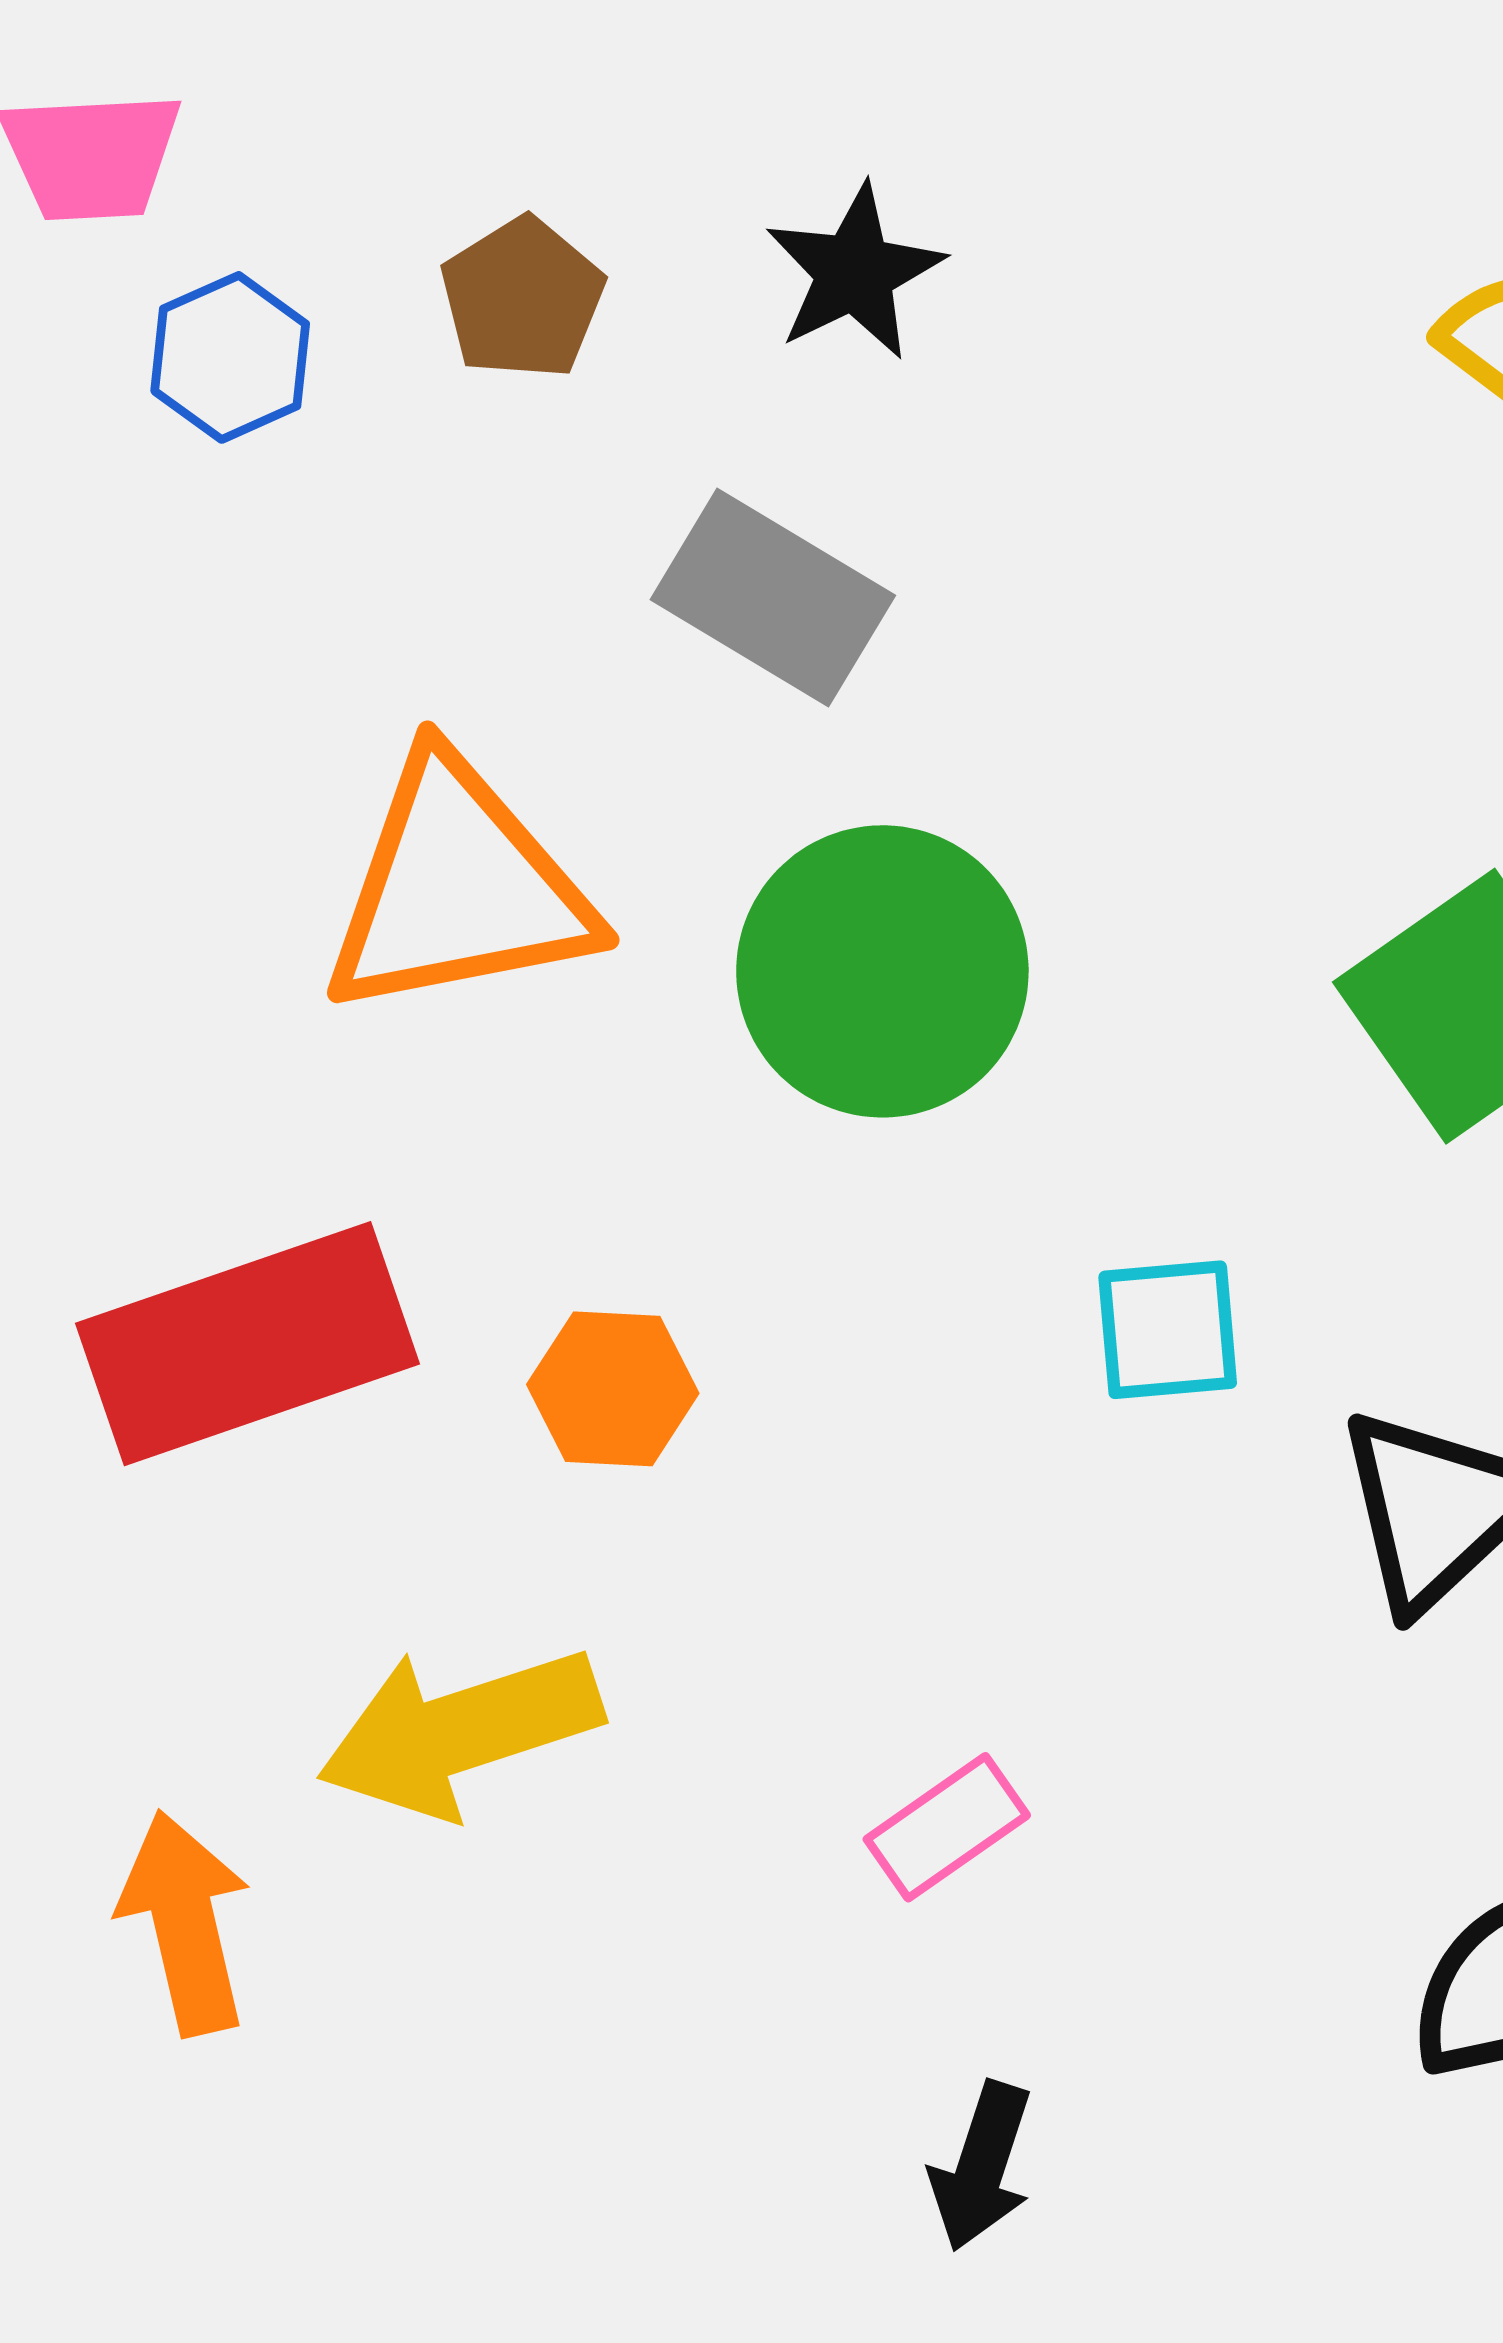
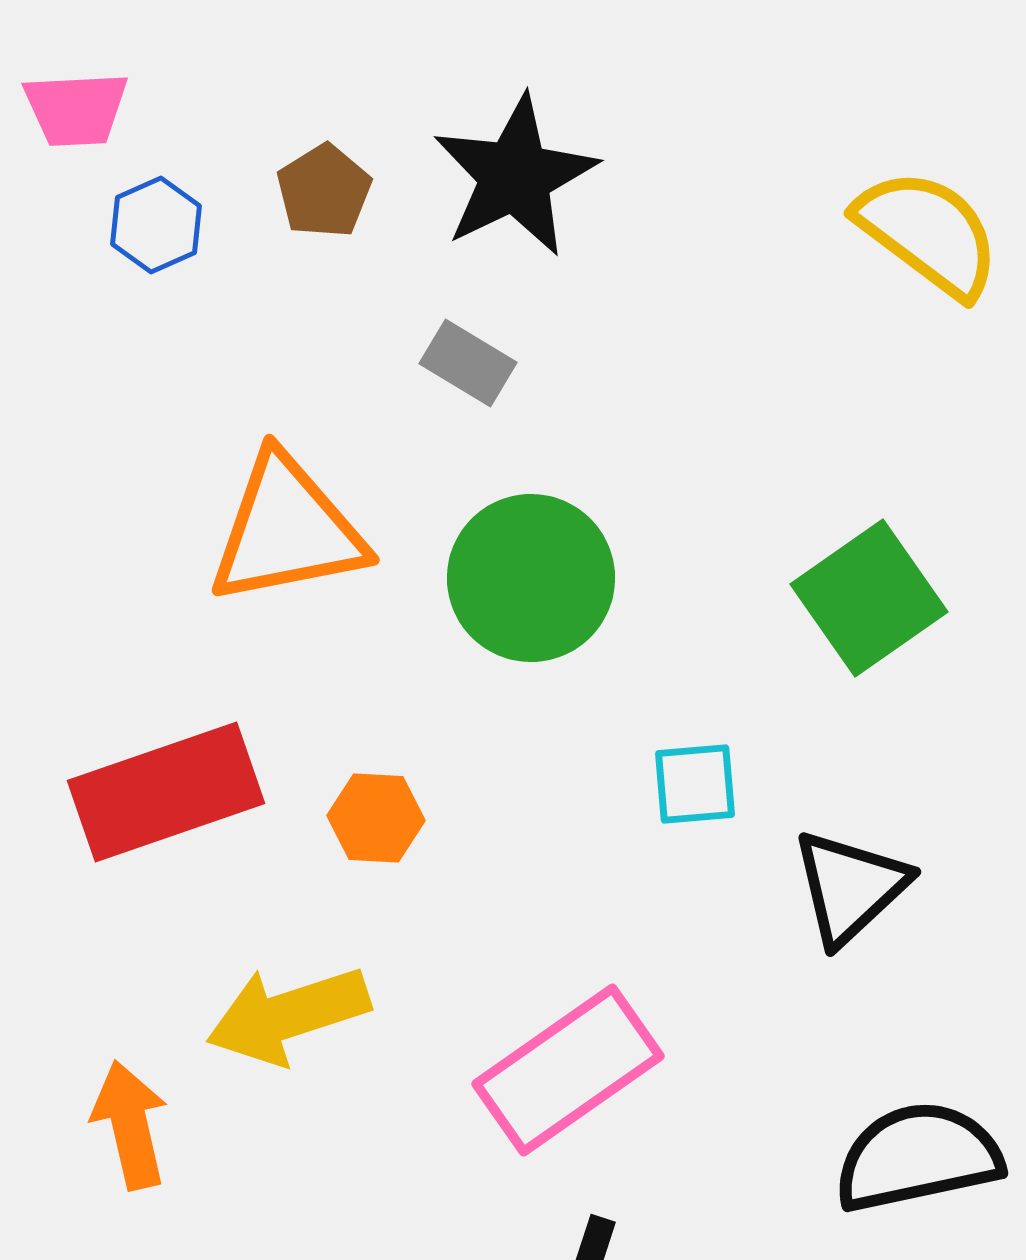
black star: (855, 272) -> (515, 176), size x1.6
gray rectangle: (773, 597) -> (468, 363), size x0.7
pink rectangle: (947, 1827) -> (568, 1070), size x2.0

